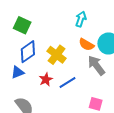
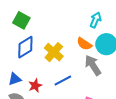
cyan arrow: (81, 19) -> (96, 20), moved
blue triangle: (18, 72) -> (15, 79), moved
red star: (46, 79) -> (35, 86), moved

